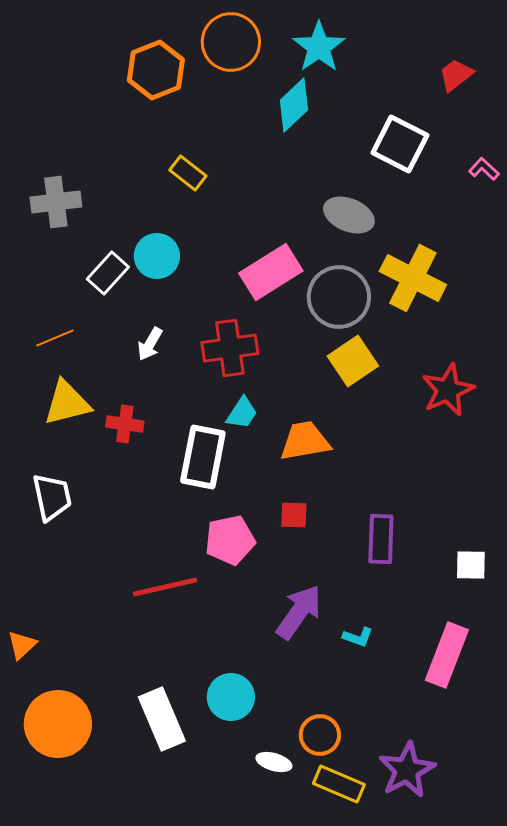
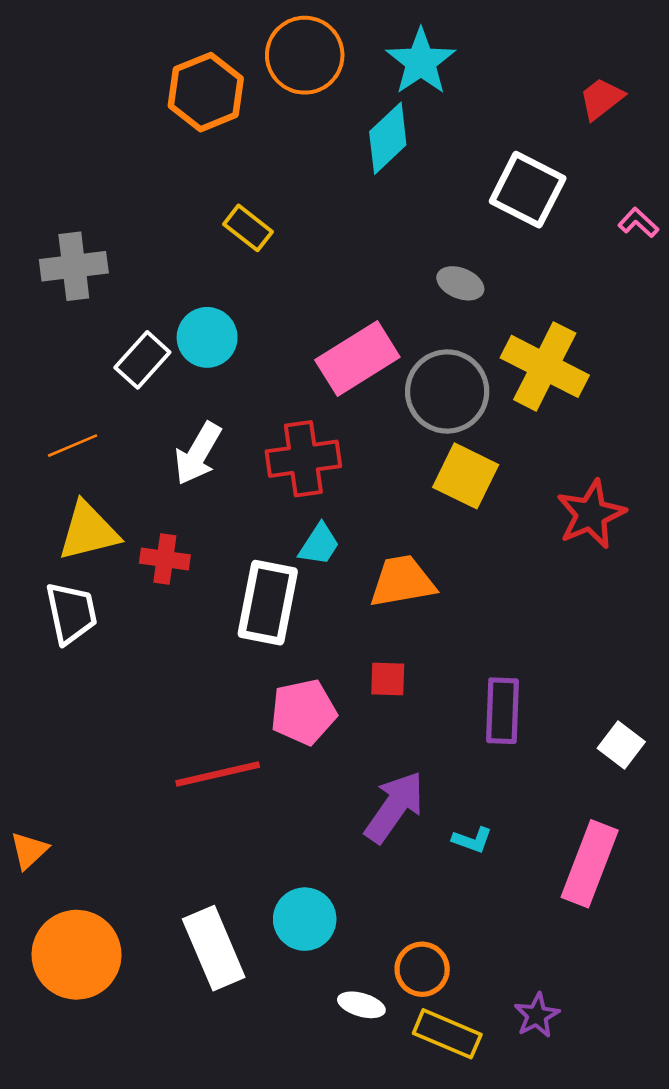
gray ellipse: (349, 215) -> (460, 283), size x0.7
white arrow: (150, 344) -> (198, 453), size x1.4
yellow square: (353, 361) -> (466, 476), turned -30
white trapezoid: (52, 497) -> (71, 613), moved
white square: (471, 565) -> (621, 745), turned 36
purple star: (407, 770) -> (537, 1015), size x0.6

